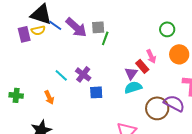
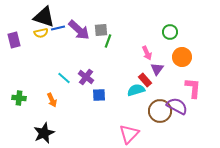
blue line: (55, 25) -> (58, 28), turned -48
purple rectangle: (24, 34) -> (14, 40), moved
pink arrow: (151, 56) -> (147, 53), moved
red rectangle: (142, 66) -> (145, 80), moved
purple triangle: (131, 73) -> (157, 69), moved

